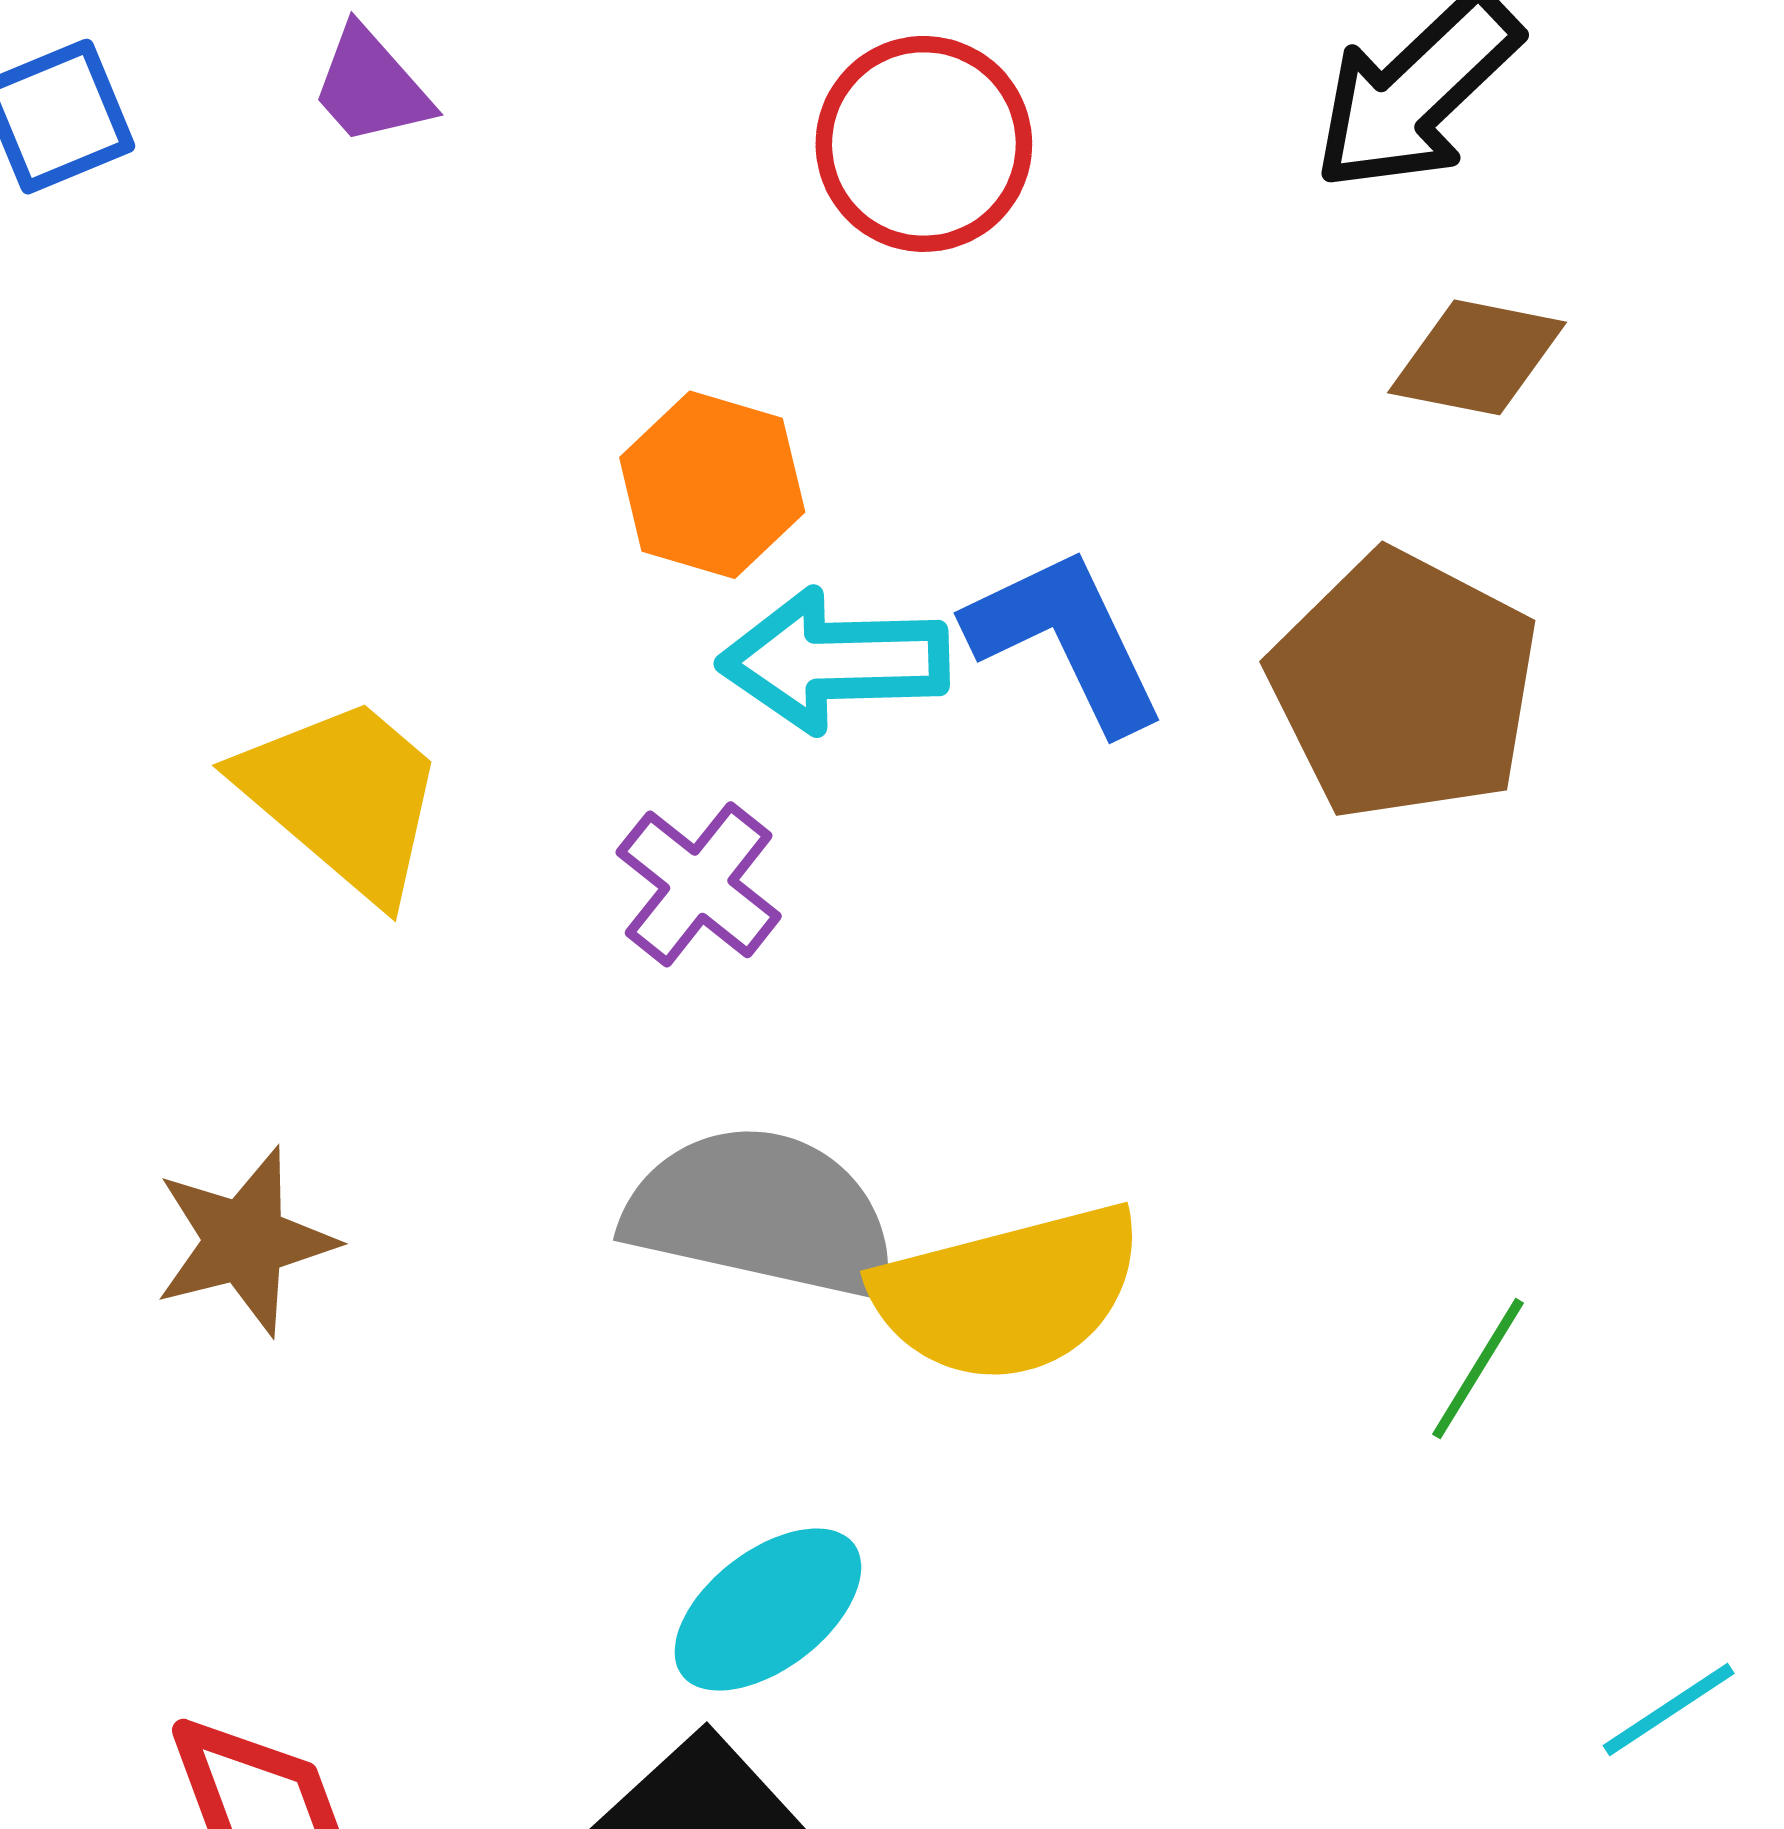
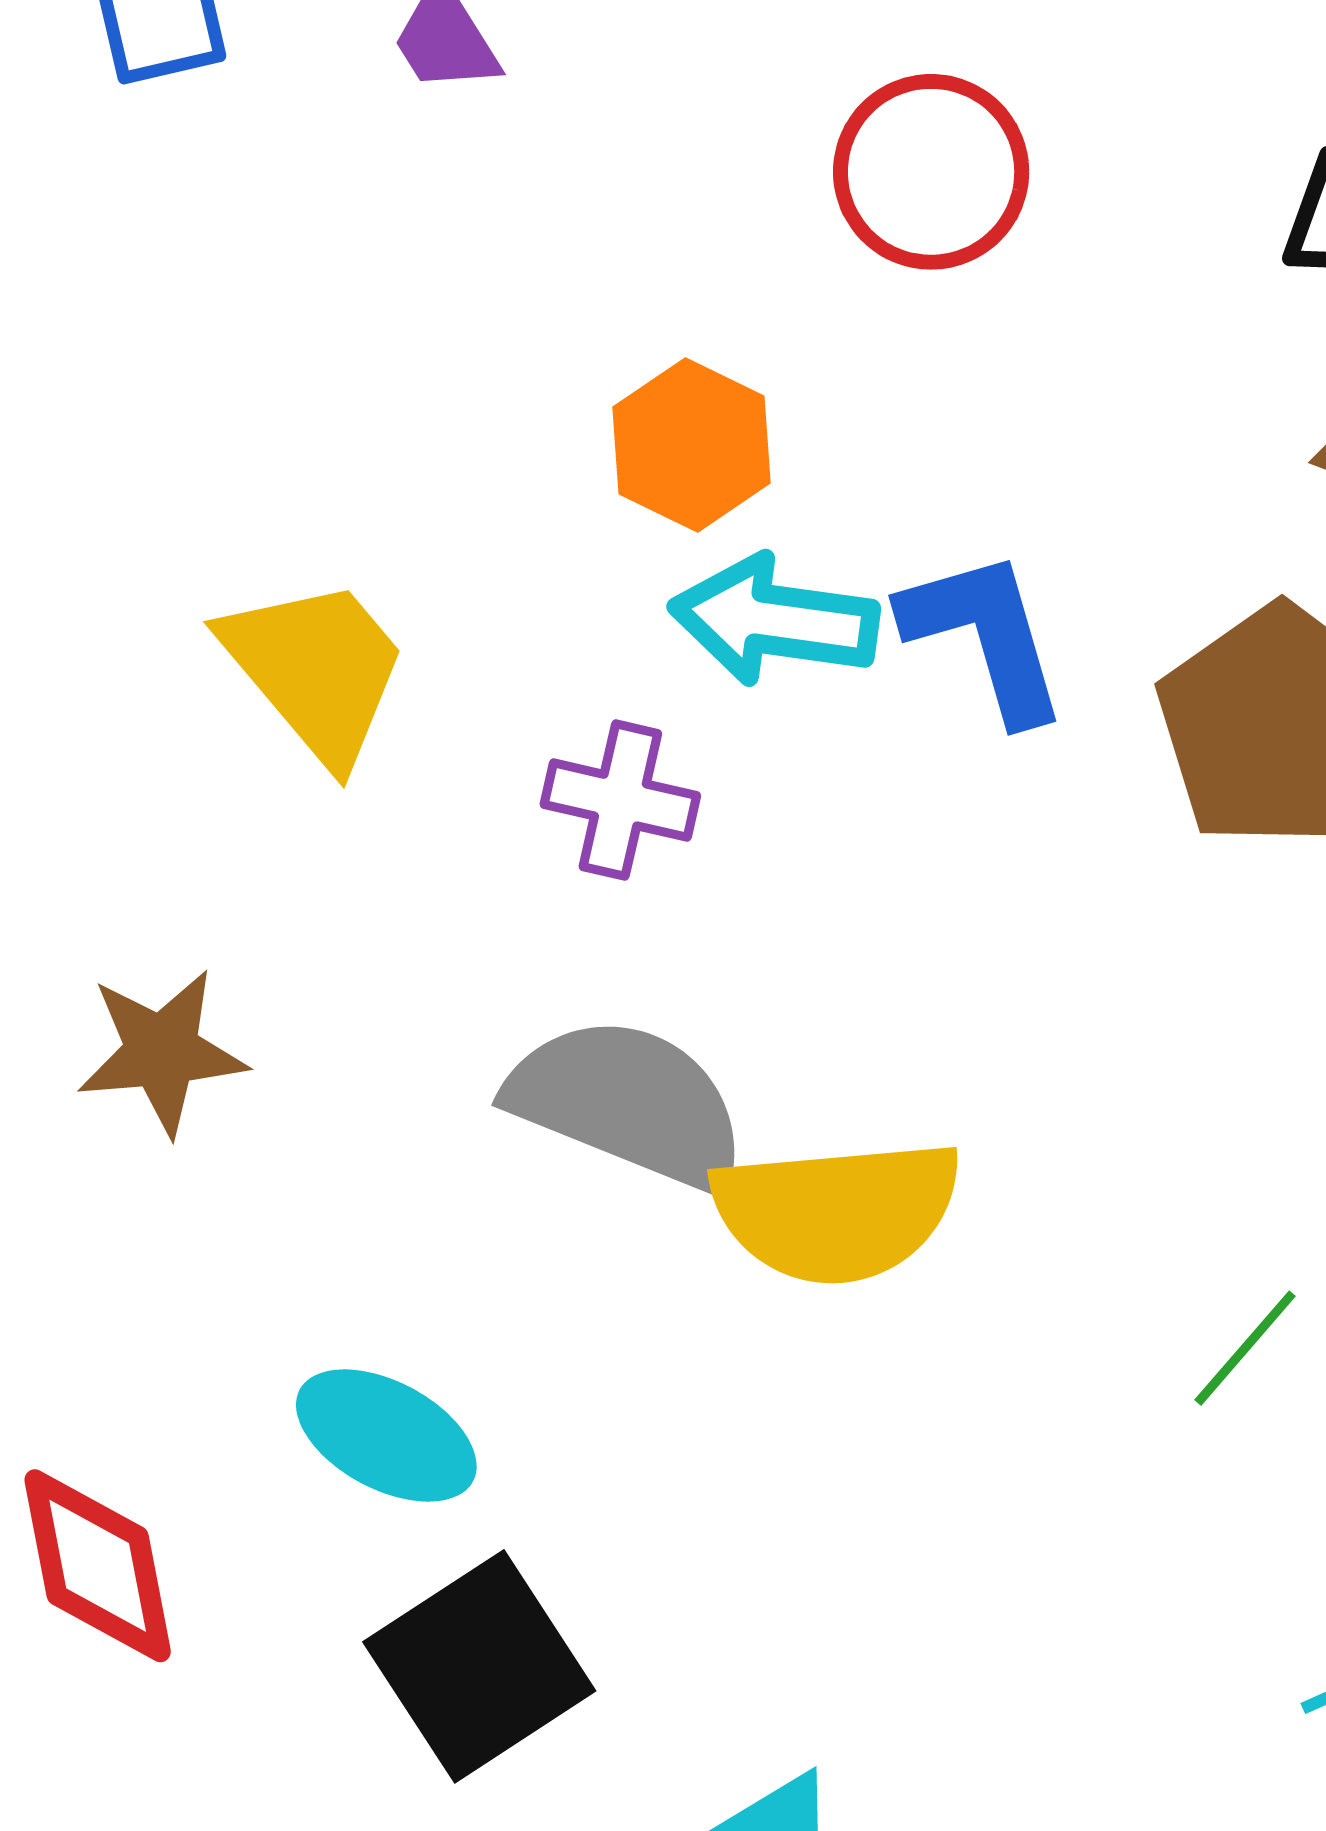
purple cross: (699, 884) -> (620, 800), turned -35
cyan ellipse: (768, 1610) -> (386, 1436), moved, turned 56

